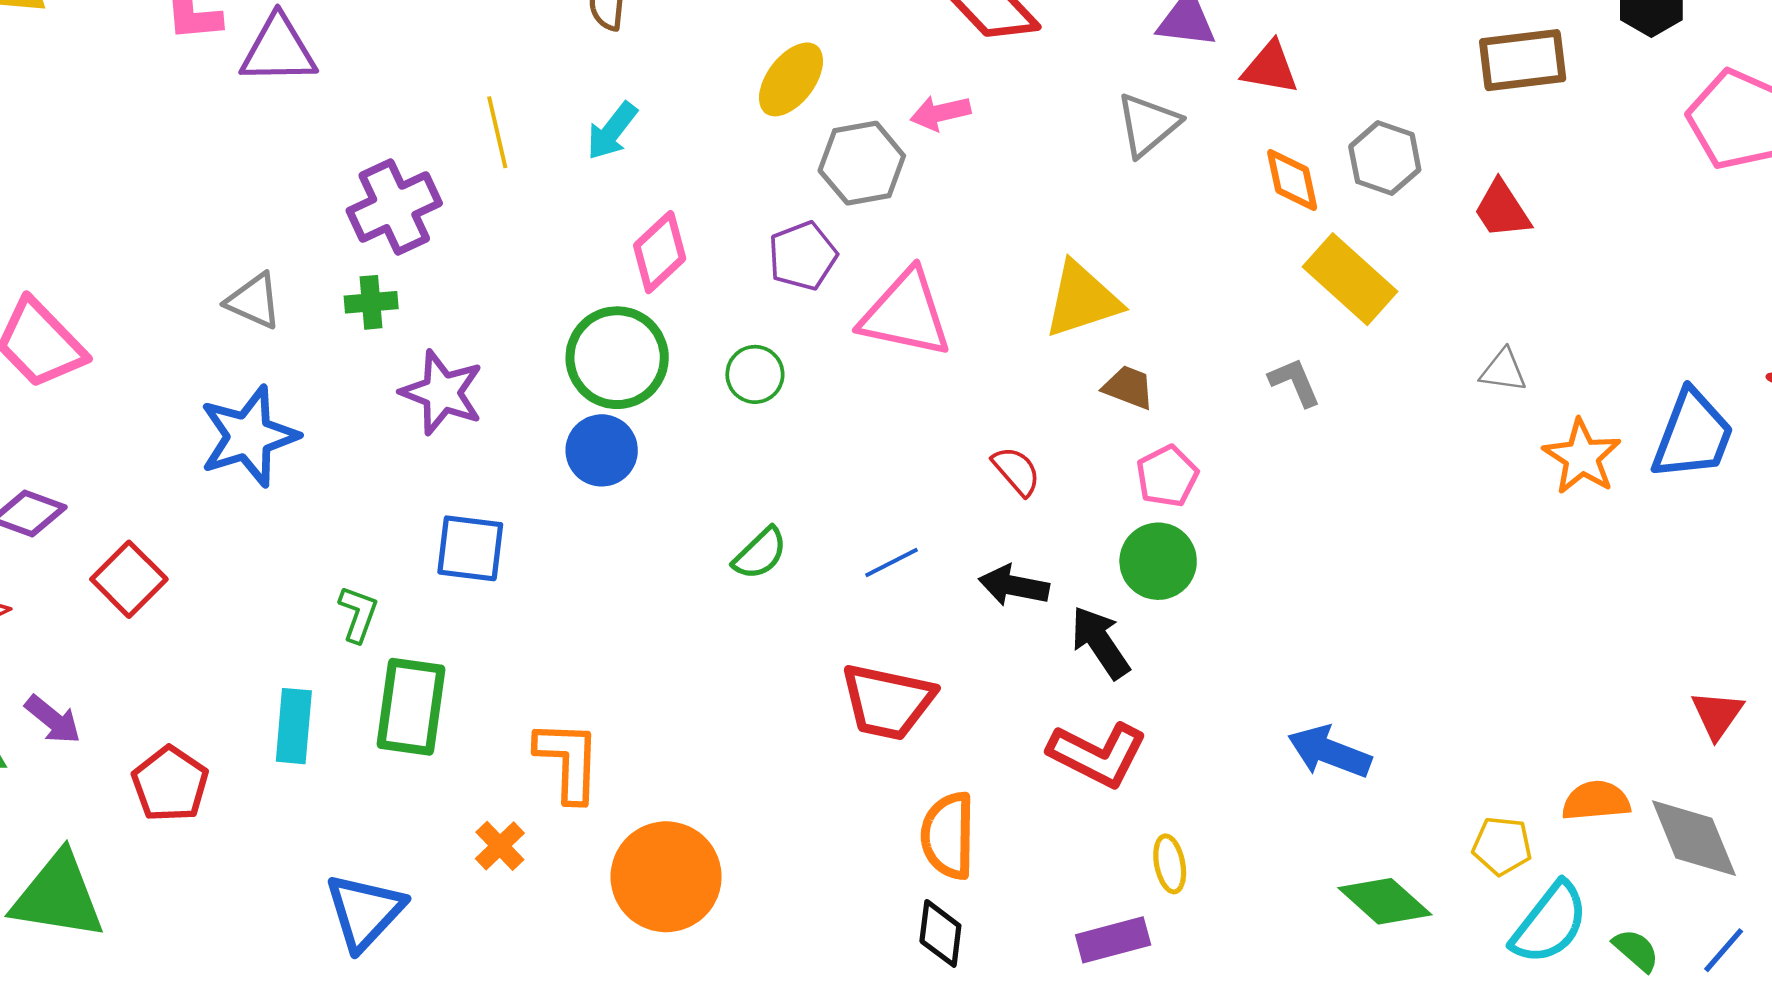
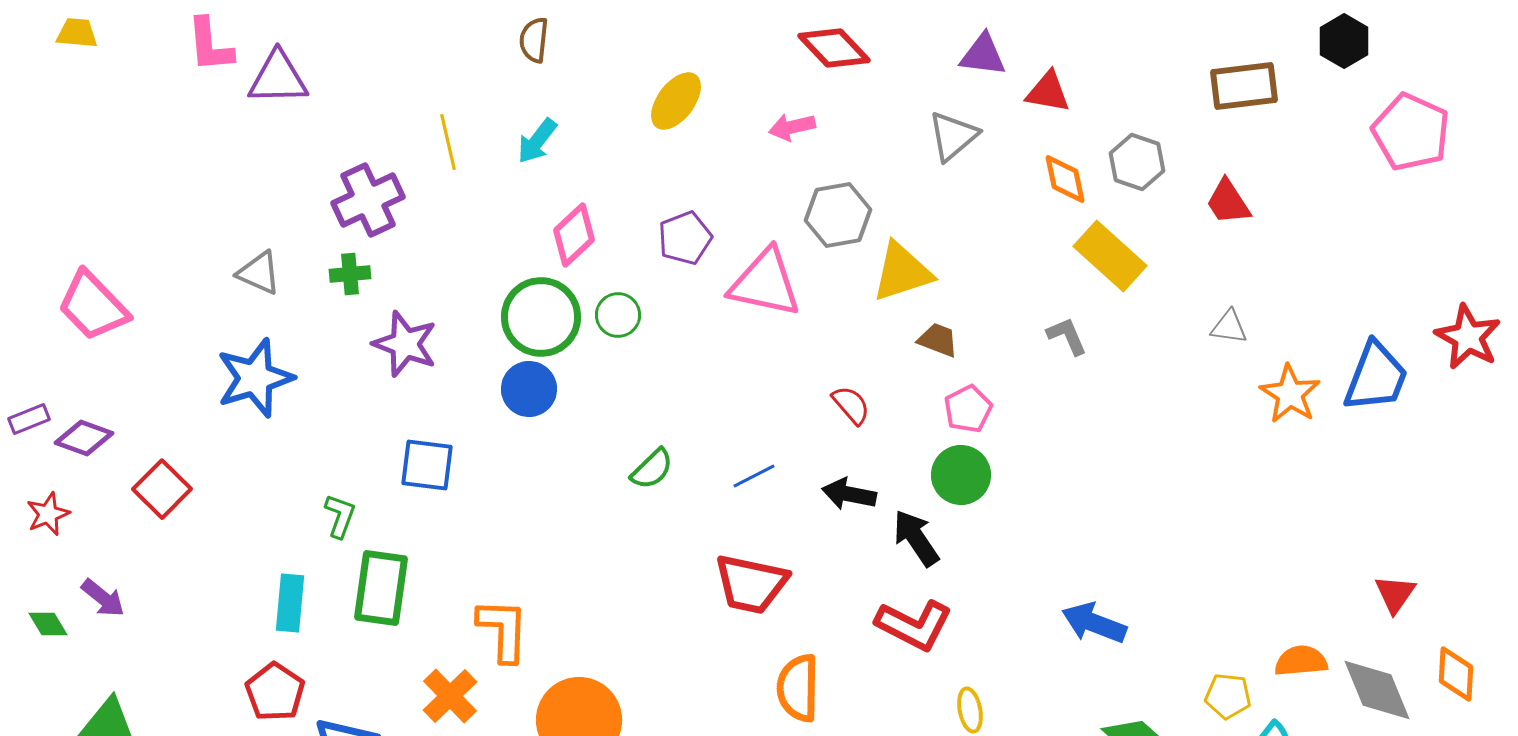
gray hexagon: (862, 163) -> (838, 215), moved
green circle: (755, 374) -> (618, 315), moved
red pentagon: (170, 784) -> (275, 692), moved
orange cross: (500, 846) -> (450, 696), size x1.4

